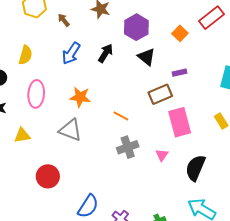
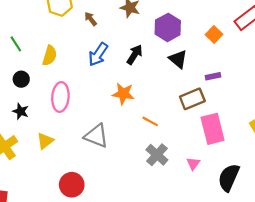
orange star: (80, 97) -> (123, 94), moved
yellow triangle: (22, 135) -> (45, 141), turned -30
gray cross: (128, 147) -> (157, 155), turned -30

